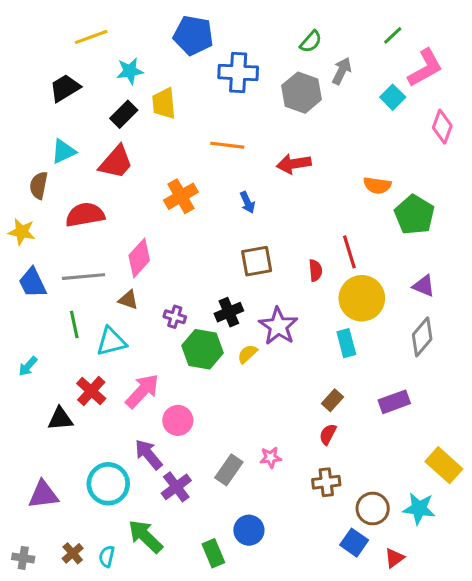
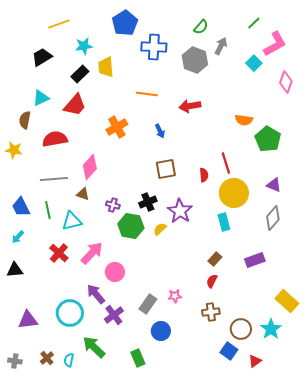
blue pentagon: (193, 35) -> (125, 23), turned 30
blue trapezoid: (32, 283) -> (21, 207), moved
black triangle: (60, 419) -> (15, 270), moved
cyan star: (419, 509) -> (271, 329), turned 30
blue circle: (249, 530) -> (161, 331), moved

